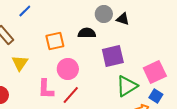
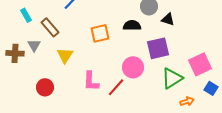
black triangle: (123, 19) -> (168, 19), moved
pink circle: (68, 69) -> (133, 67), moved
blue square: (156, 96) -> (211, 88), moved

